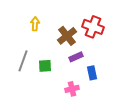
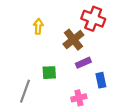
red cross: (93, 27) -> (93, 19), moved
gray line: (23, 61) -> (25, 91), moved

